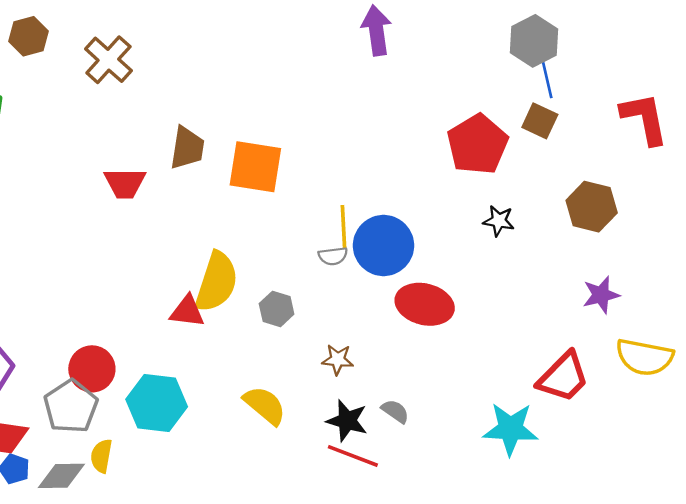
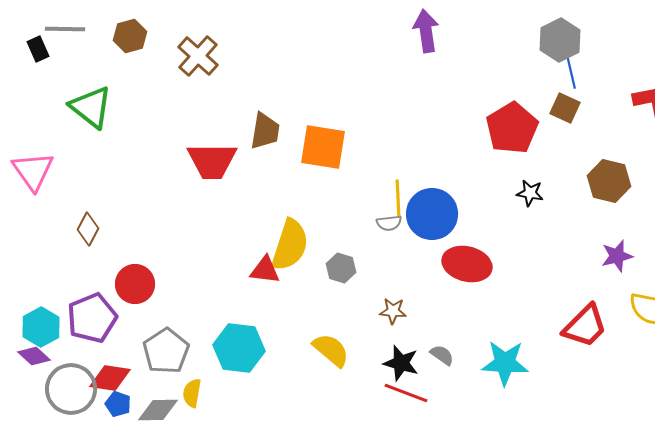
red trapezoid: (125, 183) -> (212, 161), size x1.4
red circle: (92, 369) -> (135, 284), moved
cyan star: (510, 429) -> (505, 363), moved

